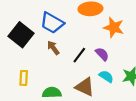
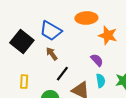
black line: (79, 55) -> (62, 74), moved
cyan semicircle: (106, 76) -> (101, 81), turned 48

